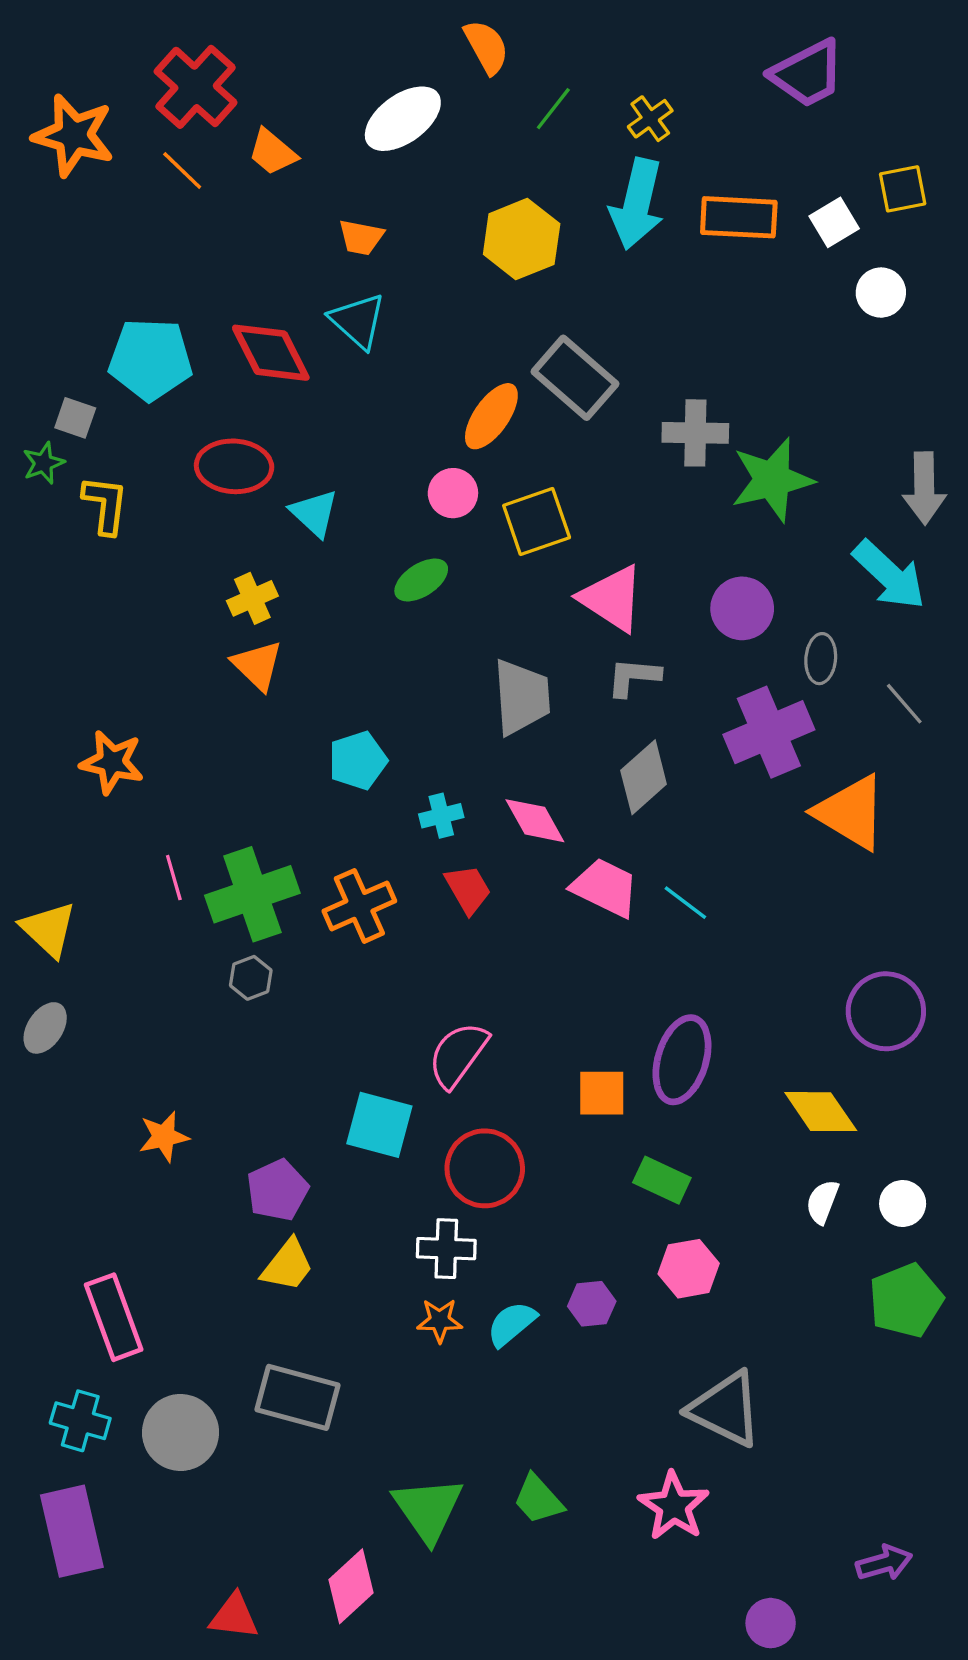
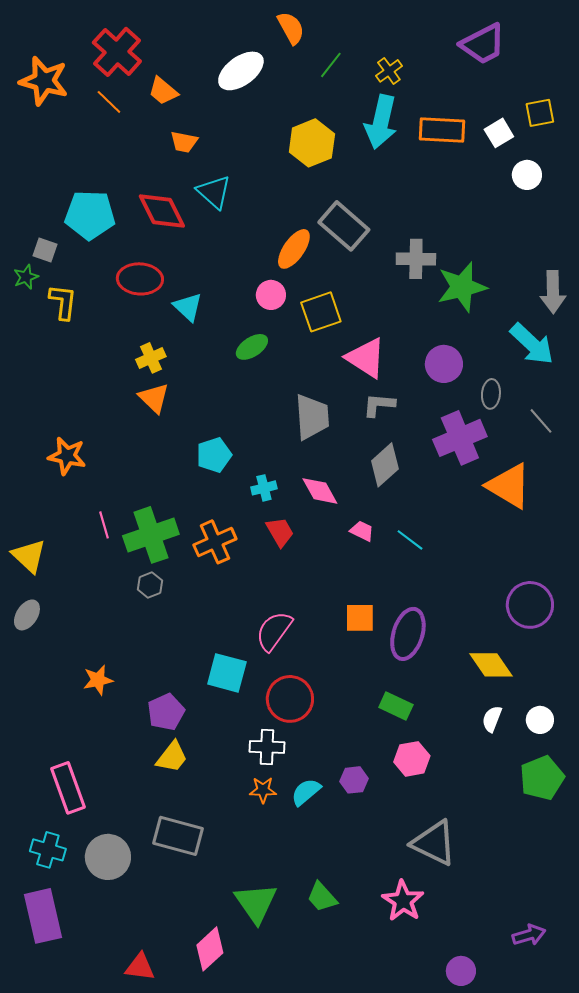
orange trapezoid: (361, 237) -> (184, 142), moved
pink trapezoid: (605, 888) -> (362, 531), size x0.6
orange square: (602, 1093) -> (360, 618), moved

